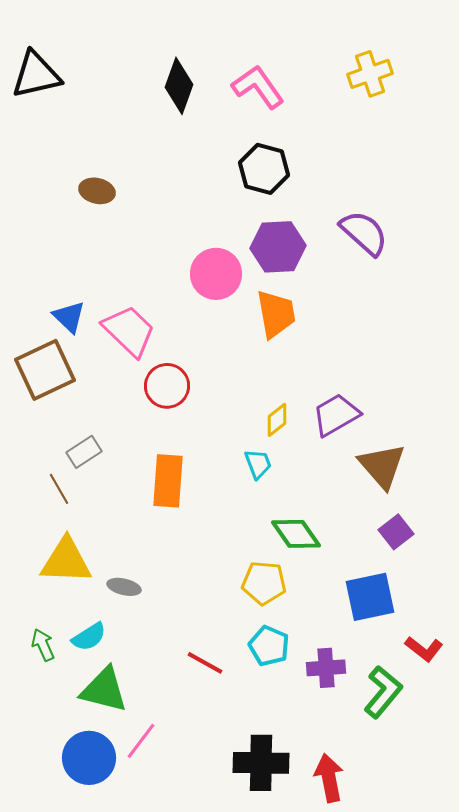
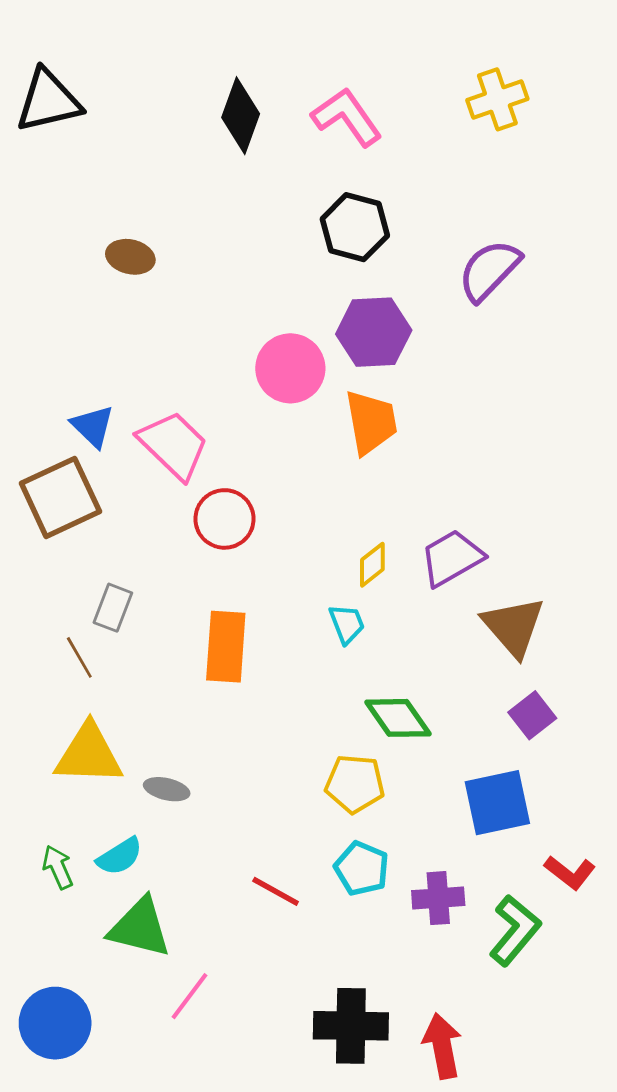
purple semicircle: (364, 233) -> (489, 270), moved, turned -88
gray rectangle: (84, 452) -> (113, 608), turned -36
blue circle: (89, 758) -> (55, 1023), moved

